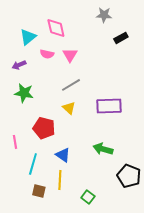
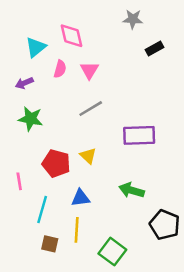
pink semicircle: (47, 54) -> (60, 69), turned -88
yellow triangle: (69, 108) -> (88, 156), moved
blue triangle: (63, 155) -> (80, 198), turned -42
green square: (88, 197) -> (112, 252), size x1.5

